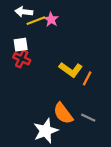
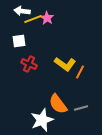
red cross: (22, 59) -> (29, 64), moved
gray line: (88, 118) -> (81, 108), turned -40

